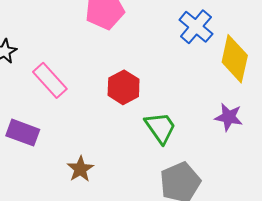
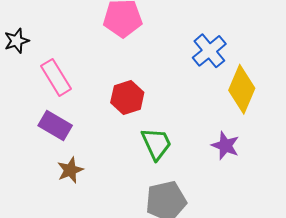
purple rectangle: (23, 133) -> (55, 125), moved

